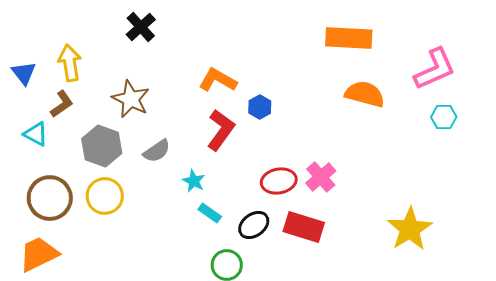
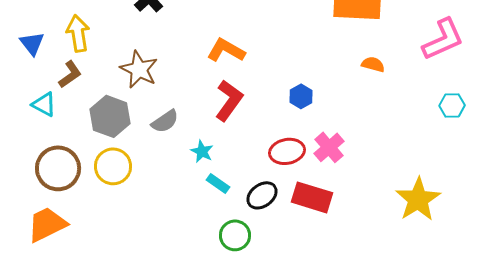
orange semicircle: (365, 94) -> (373, 64), size x0.6
blue hexagon: (260, 107) -> (301, 96), moved
cyan hexagon: (444, 117) -> (452, 105), moved

